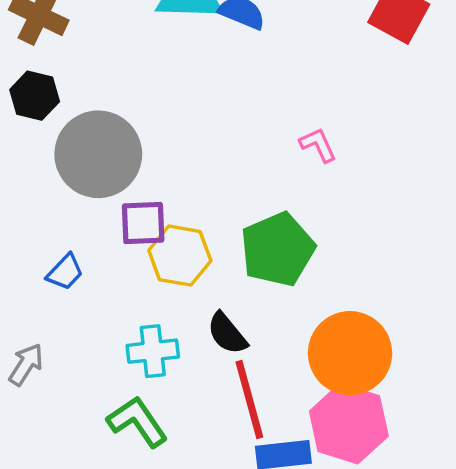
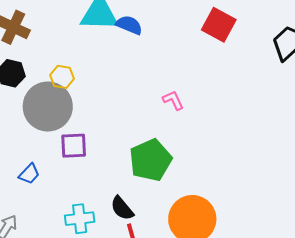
yellow hexagon: (180, 256) -> (62, 77), moved, size x0.7

